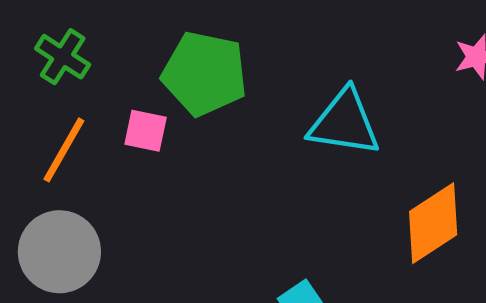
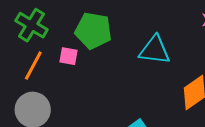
green cross: (63, 57) -> (32, 25), size x1.4

